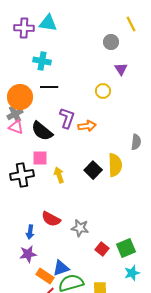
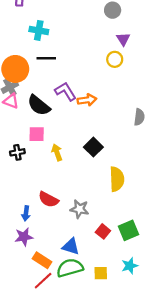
yellow circle: (103, 91) -> (115, 59), moved
purple L-shape: (67, 118) -> (66, 91), turned -50
yellow semicircle: (115, 165) -> (117, 179), moved
black cross: (22, 175) -> (17, 152), size x0.6
blue triangle: (61, 268) -> (71, 246), moved, turned 36
cyan star: (132, 273) -> (130, 266), moved

